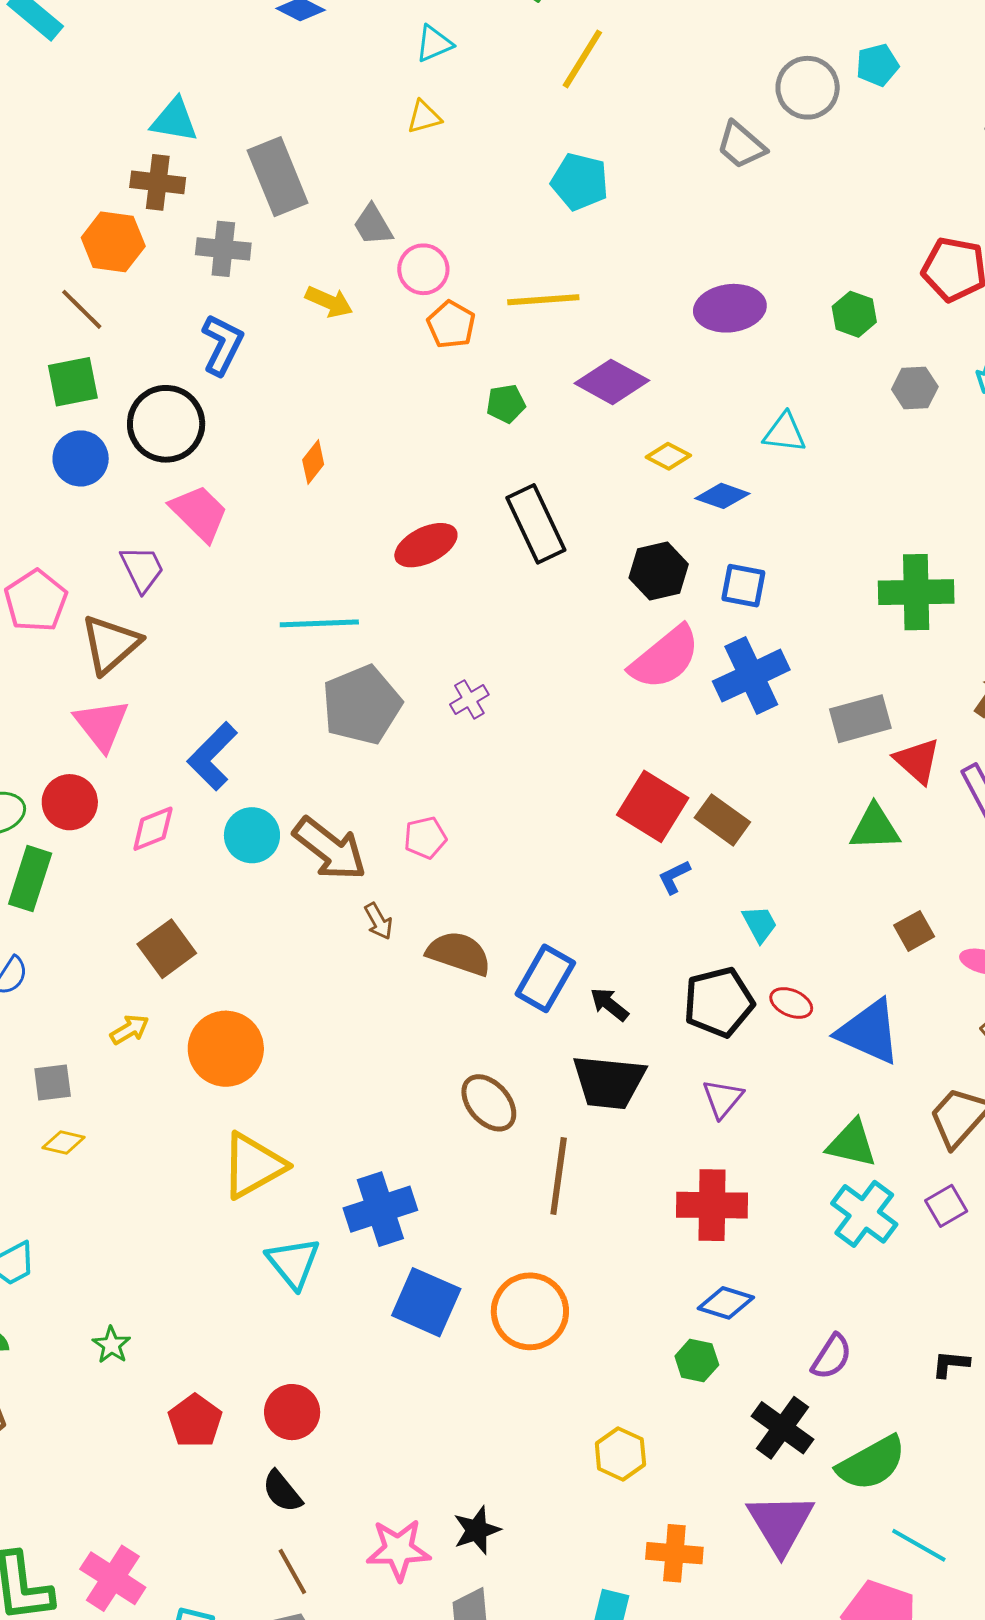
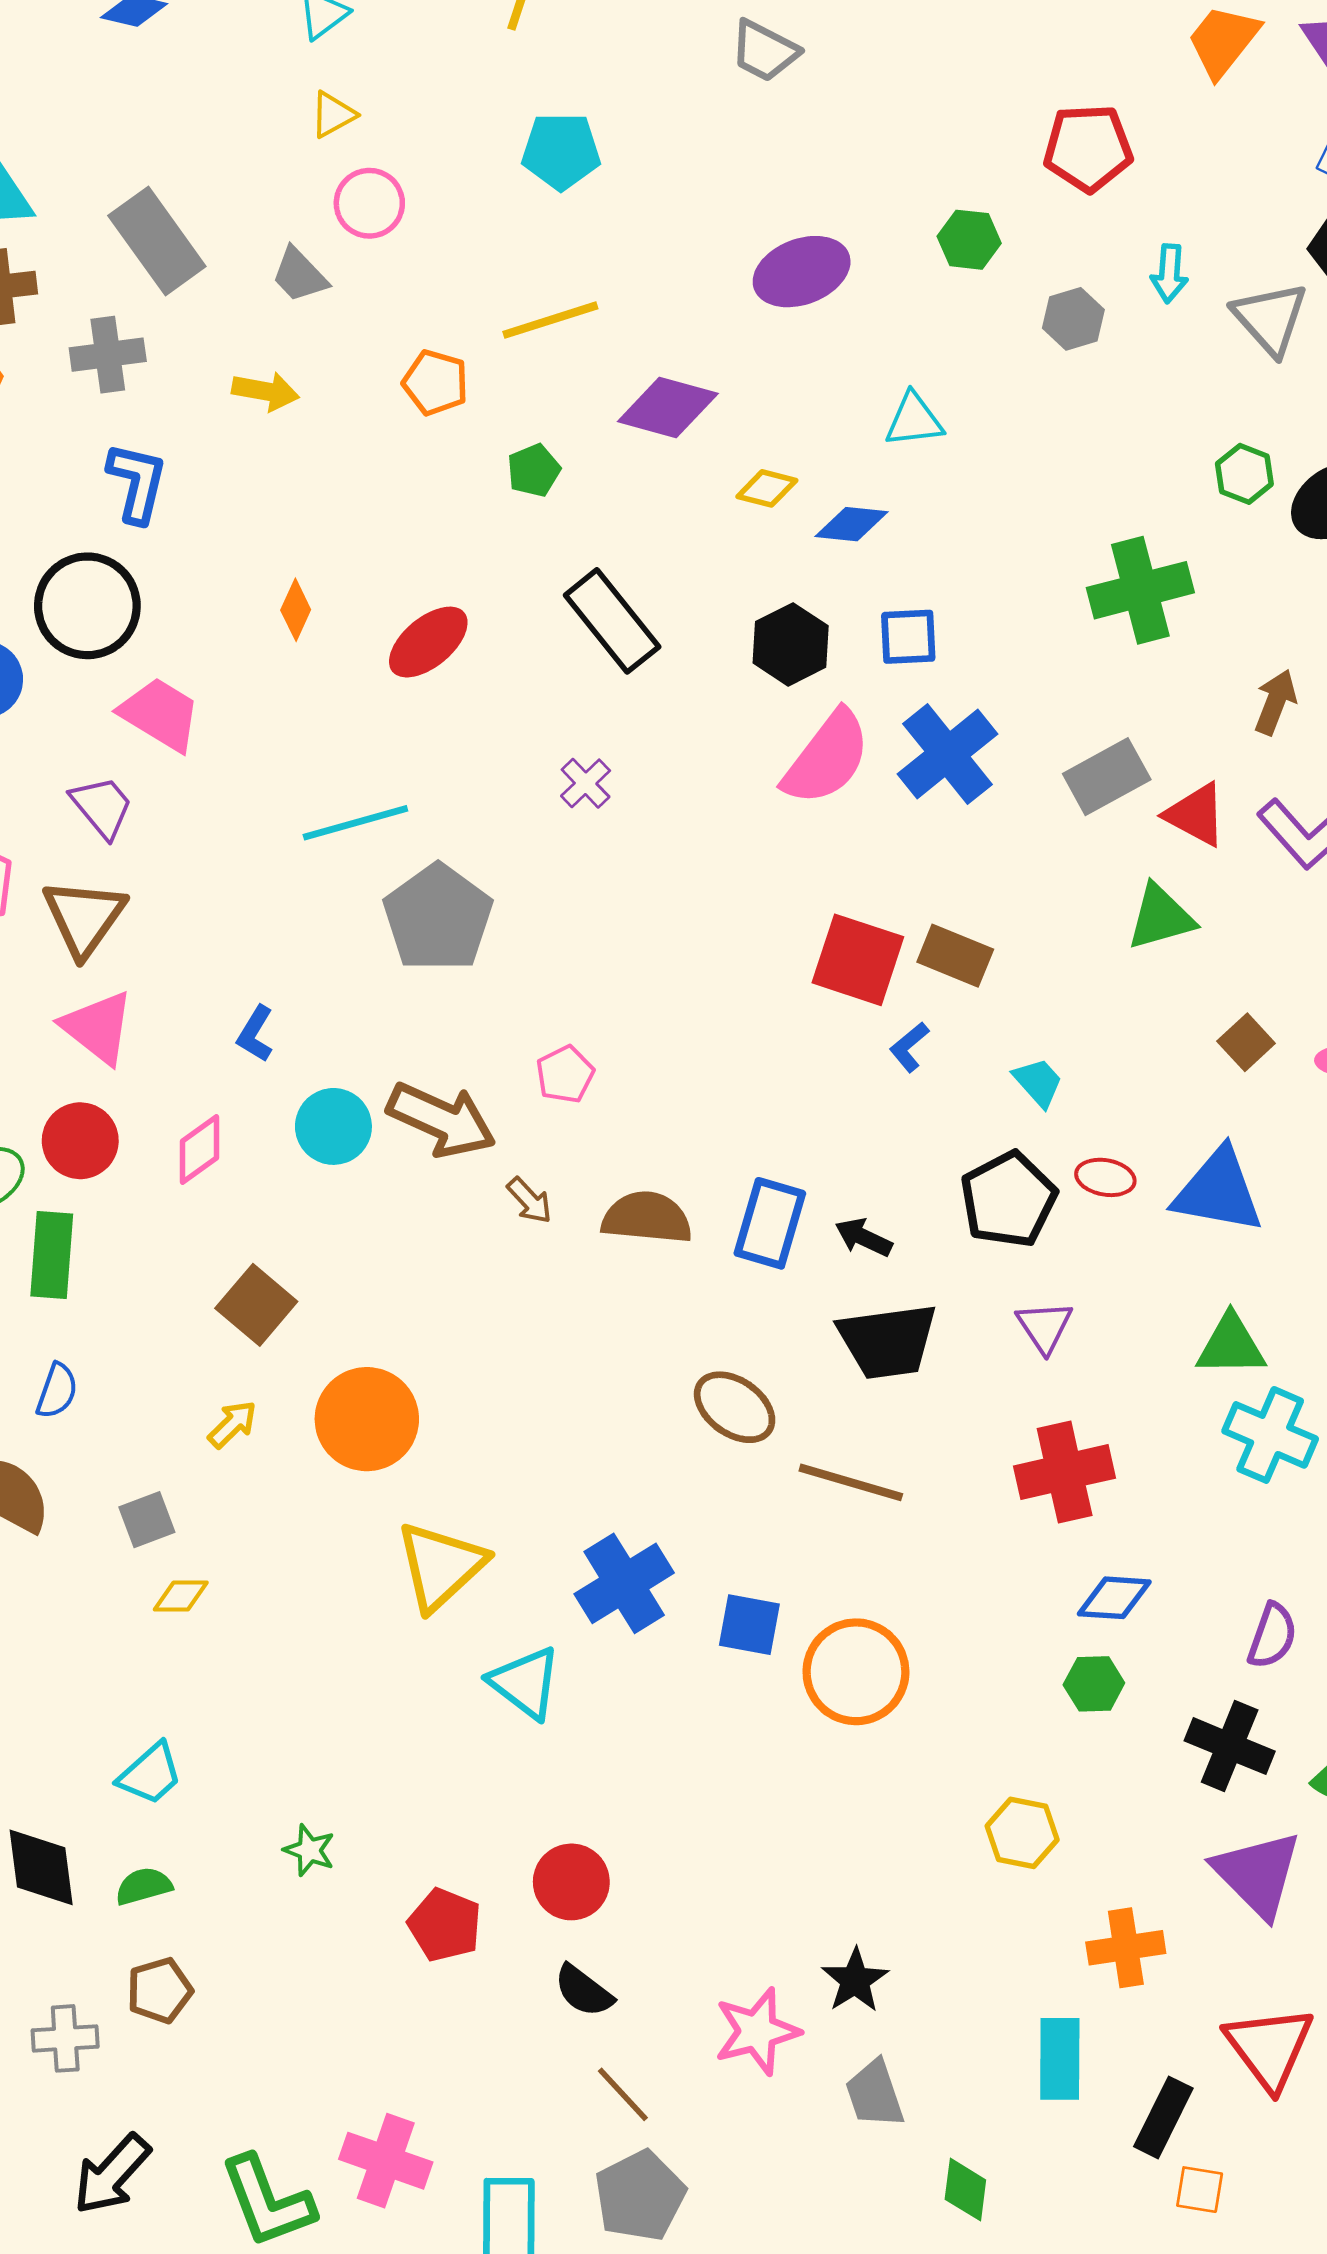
pink circle: (423, 269) -> (369, 203), moved
red ellipse: (426, 545) -> (428, 642), moved
purple cross: (469, 699) -> (586, 783), moved
blue L-shape: (212, 756) -> (255, 1034), size x0.6
brown line: (559, 1176) -> (851, 1482), turned -68
blue square: (426, 1302) -> (749, 1625), moved, size x0.7

